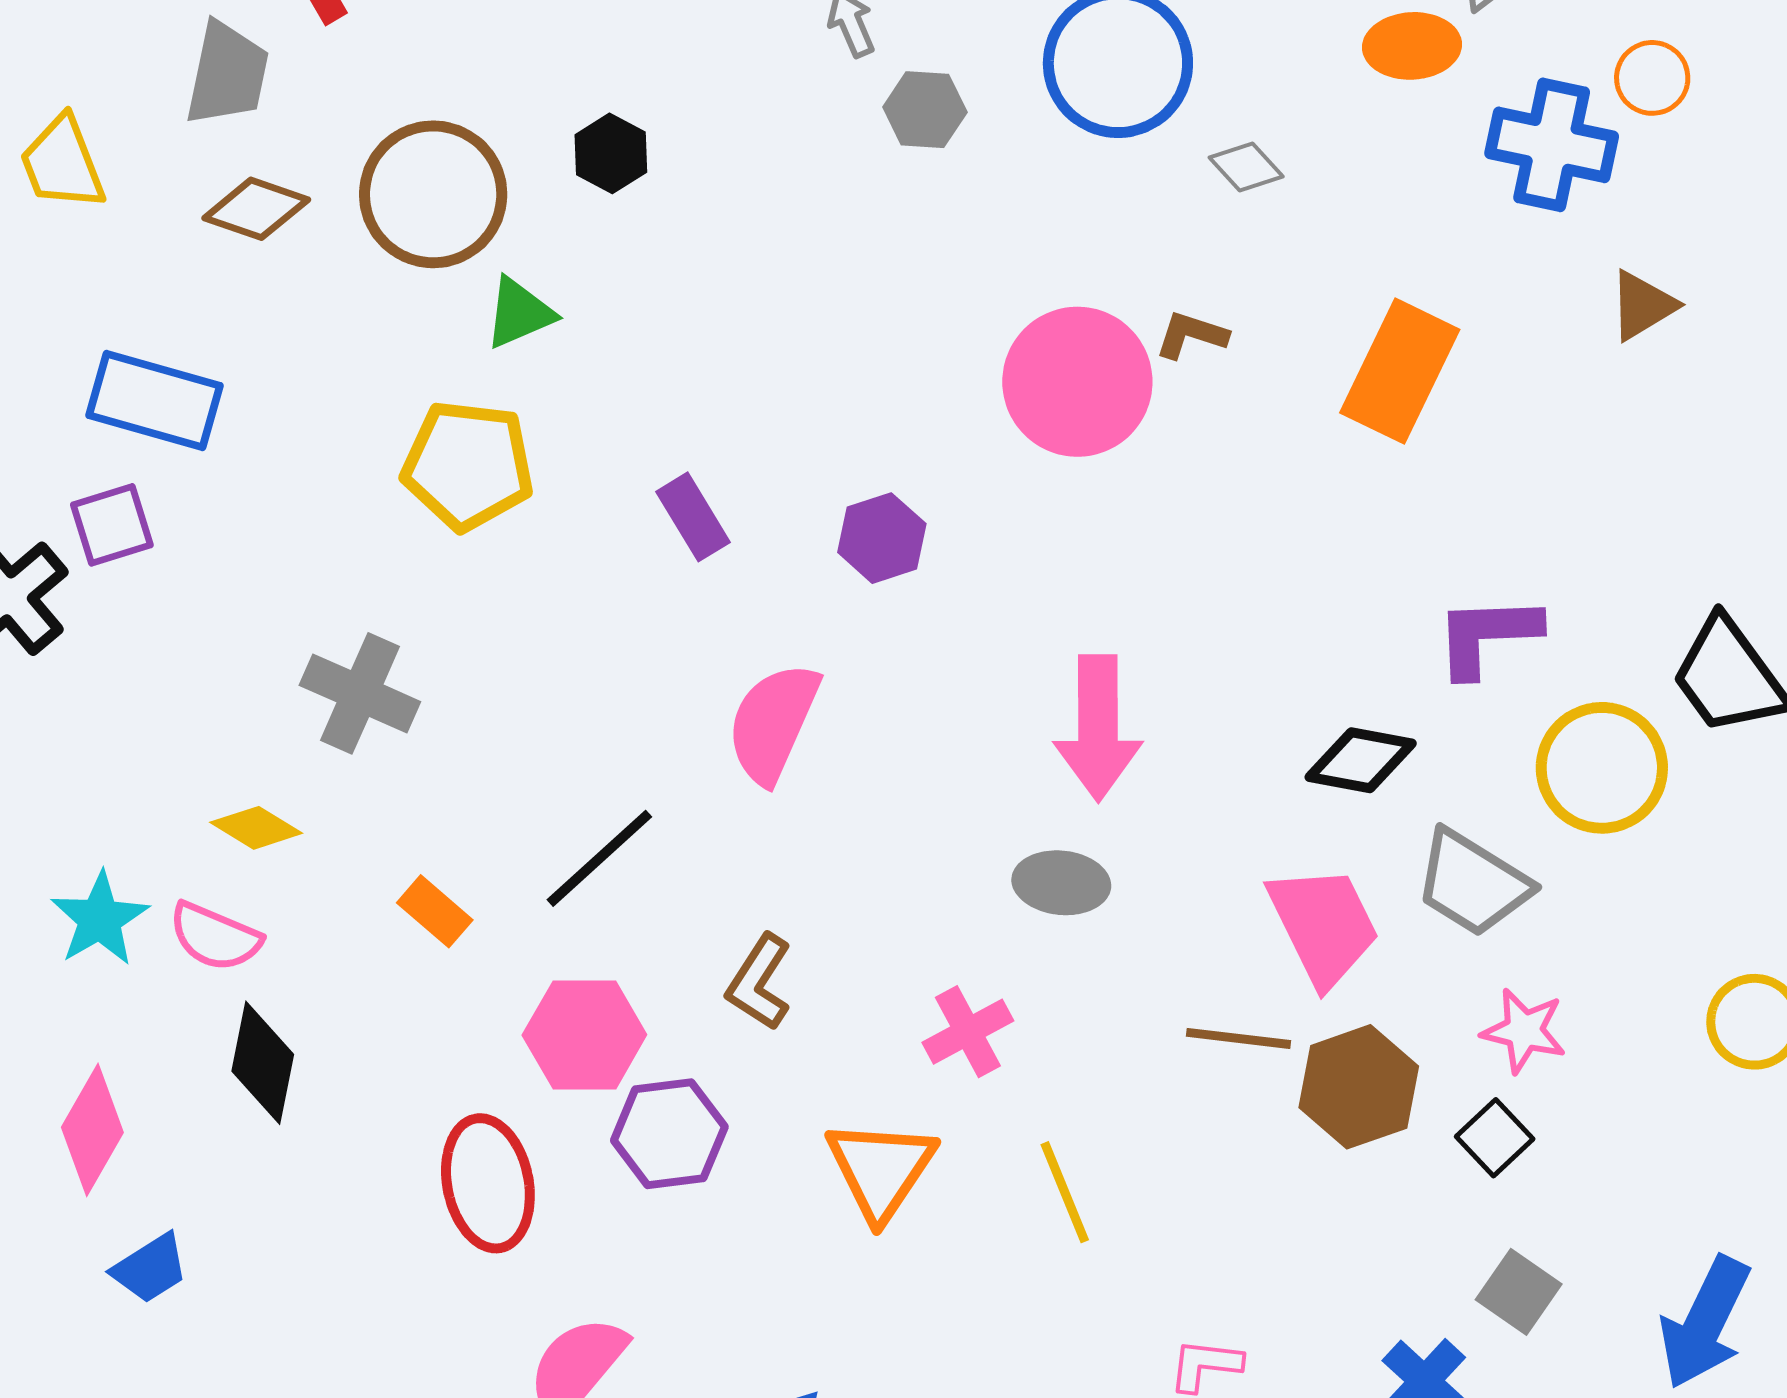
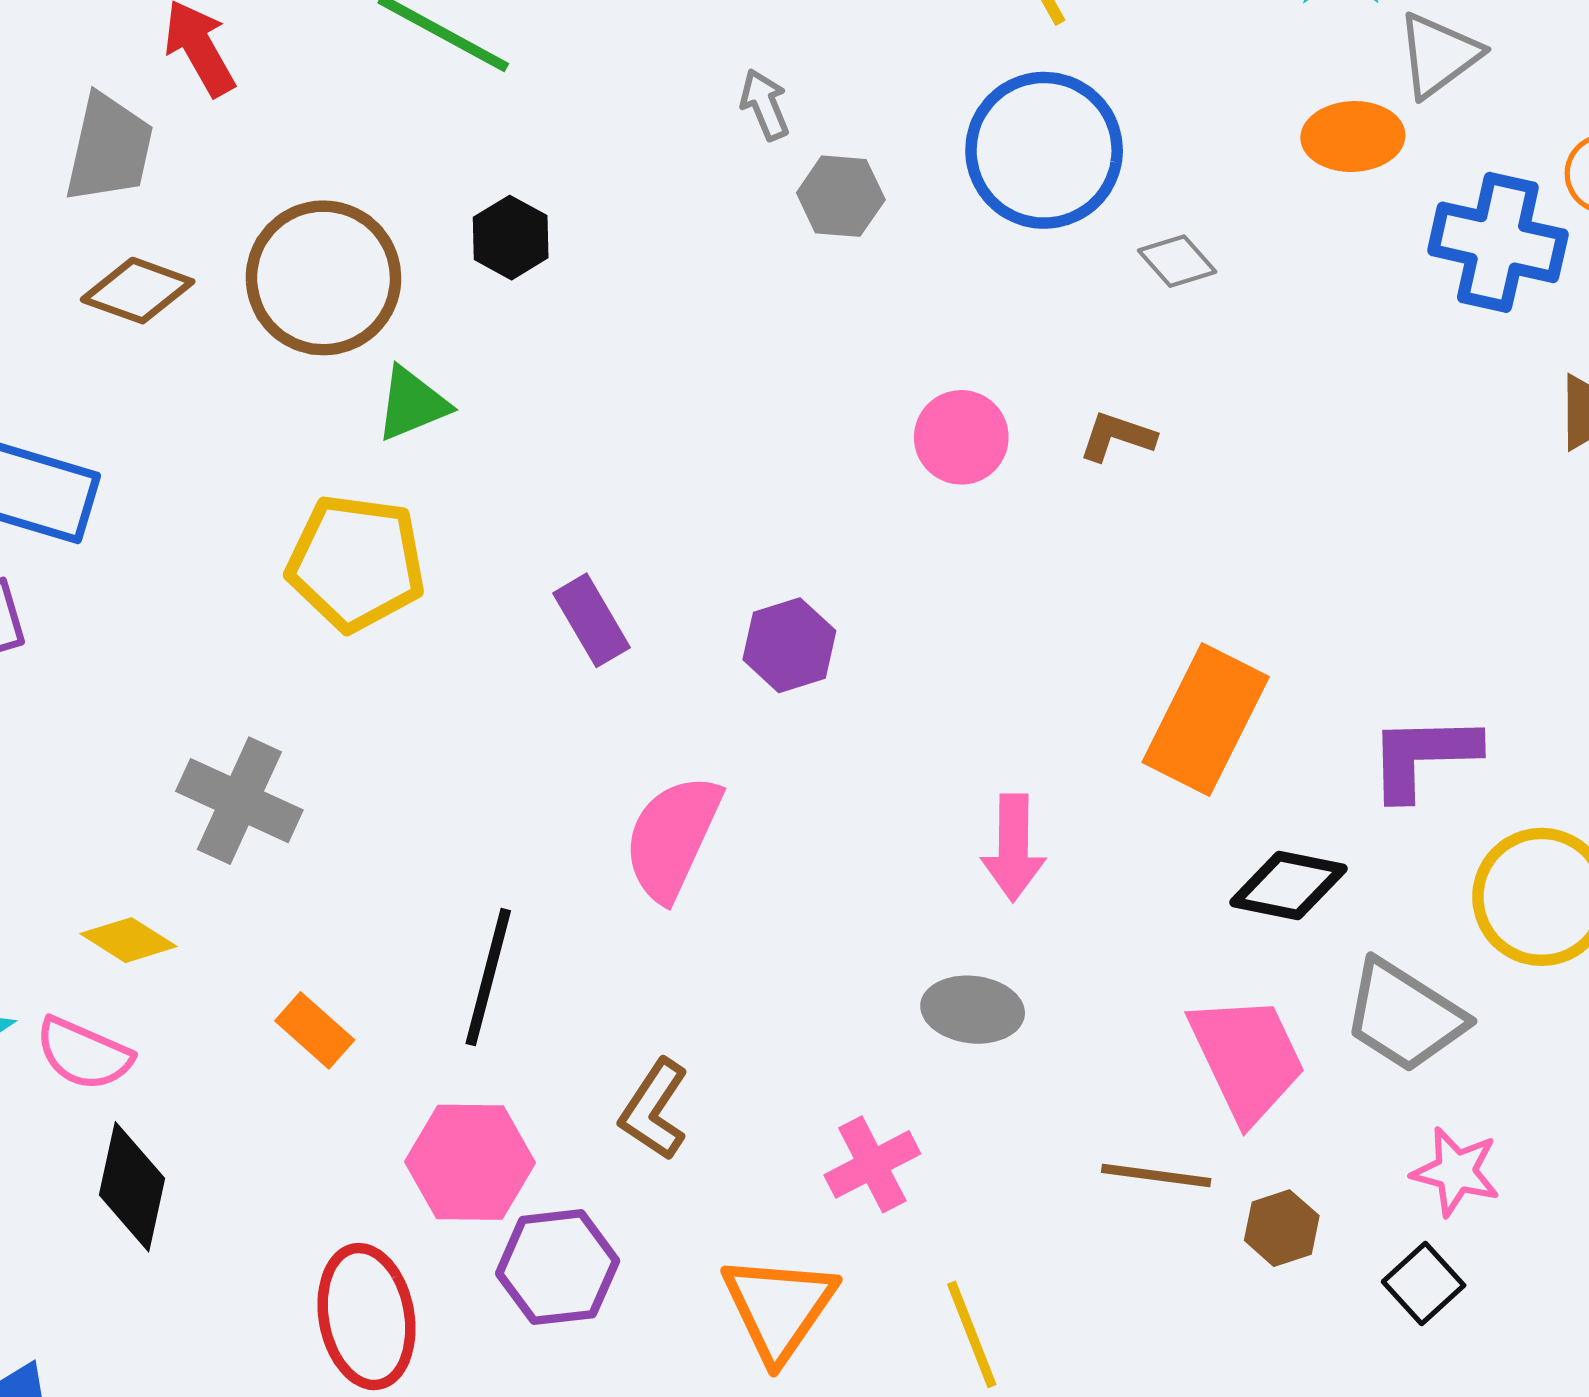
orange rectangle: (1400, 371) -> (1206, 719), moved
pink circle: (1077, 382) -> (961, 437), moved, size x0.6
pink arrow: (1098, 728) -> (1013, 848), size x0.7
black line: (599, 858) -> (488, 977), turned -34
brown hexagon: (1359, 1087) -> (1282, 1228), size x0.6

